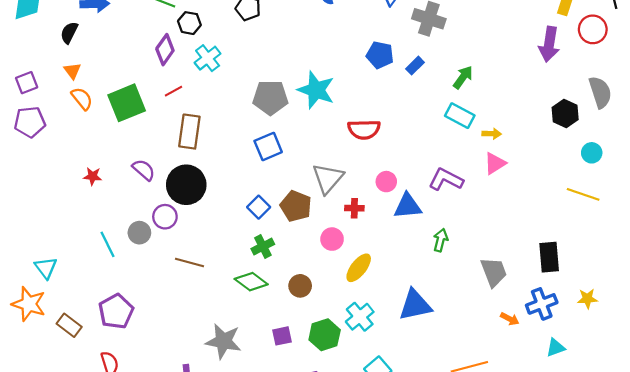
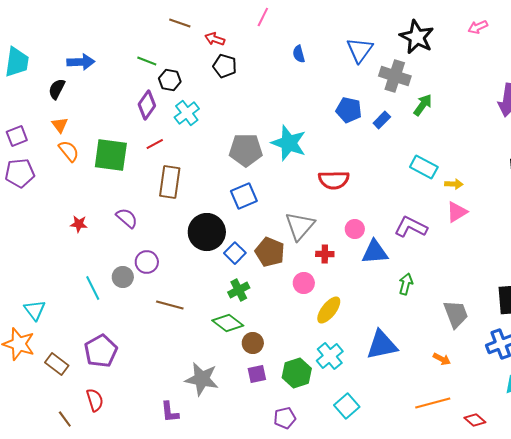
green arrow: (463, 77) -> (423, 105), moved
green square: (127, 103) -> (111, 155), turned 30
black circle: (186, 185) -> (207, 232), moved
brown circle: (300, 286) -> (253, 343), moved
orange arrow: (510, 319) -> (442, 359), moved

